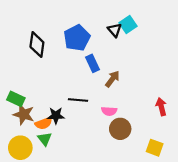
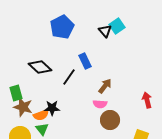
blue pentagon: (77, 38) -> (62, 27), moved
black diamond: (37, 45) -> (40, 67), moved, turned -55
brown arrow: (112, 79) -> (105, 86), moved
green rectangle: (16, 99) -> (16, 93), turned 49
black line: (78, 100) -> (69, 77), moved, turned -60

